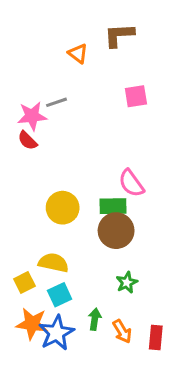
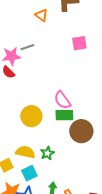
pink semicircle: (131, 183) -> (62, 100), moved
brown circle: (116, 231) -> (81, 131), moved
green star: (127, 283) -> (47, 153), moved

